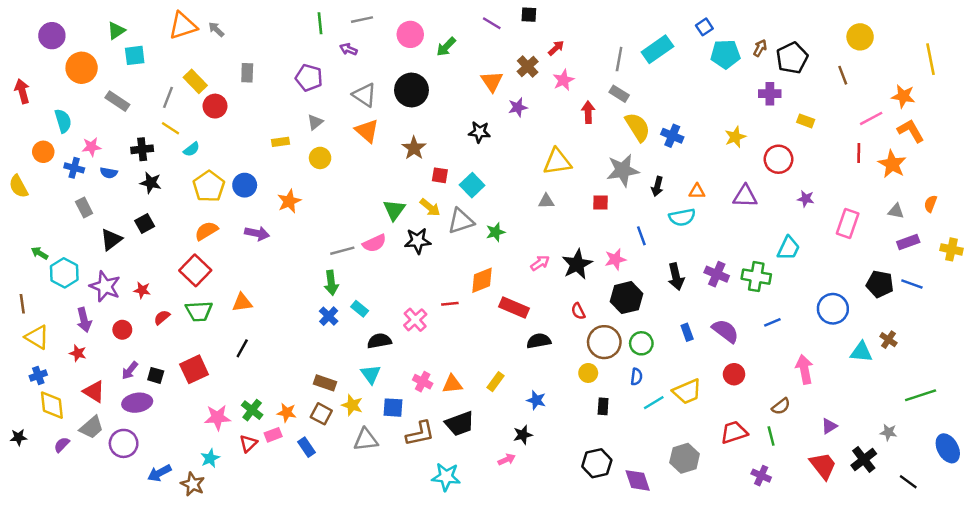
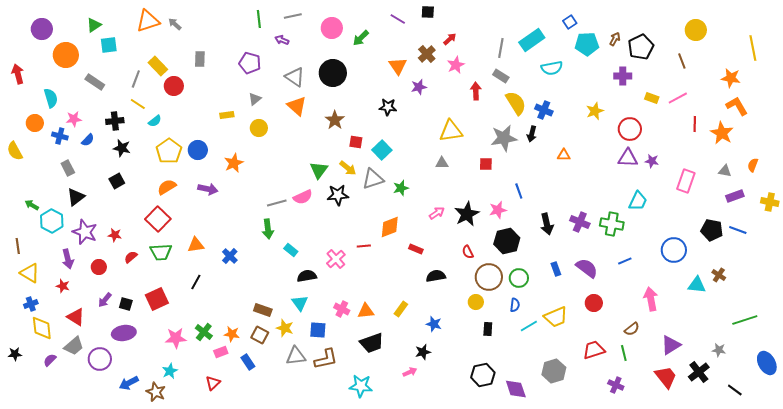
pink line: (871, 118) -> (678, 98), moved
blue semicircle: (109, 173) -> (88, 140), turned -56
black arrow: (657, 186) -> (532, 134), moved
purple triangle: (745, 196) -> (628, 158), moved
cyan semicircle: (682, 217) -> (552, 68), moved
black triangle: (111, 240) -> (76, 197), moved
red rectangle: (514, 307) -> (416, 249), size x0.6
blue cross: (329, 316) -> (230, 256), moved
purple ellipse: (137, 403) -> (124, 333), moved
purple triangle: (829, 426) -> (671, 345), size x1.5
brown L-shape: (420, 434) -> (326, 359), moved
red triangle: (248, 443) -> (213, 383), moved

